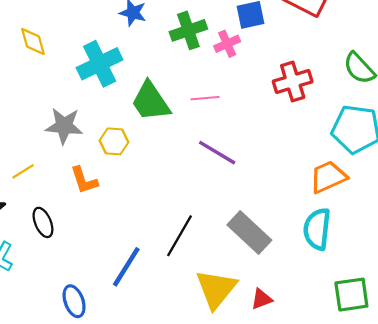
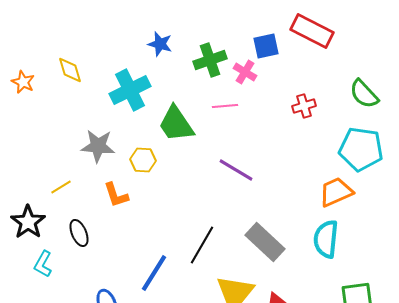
pink cross: (227, 44) -> (245, 72), turned -35
red cross: (293, 81) -> (304, 106), size x0.7
pink line: (205, 98) -> (225, 106), moved

